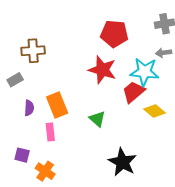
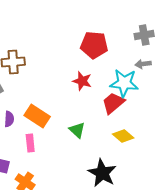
red star: (102, 70) -> (82, 81), size x0.7
orange rectangle: (57, 105) -> (37, 116), turned -35
yellow diamond: (154, 111) -> (123, 136), moved

